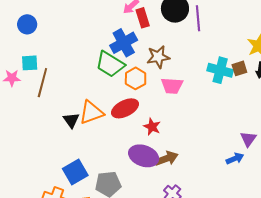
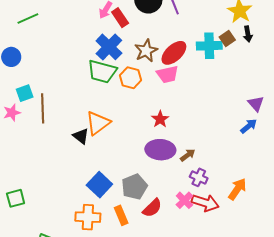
red ellipse: (125, 108) -> (174, 53), moved
red star: (152, 127) -> (160, 119), turned 30
brown arrow: (166, 159) -> (188, 155), moved, size x0.7

